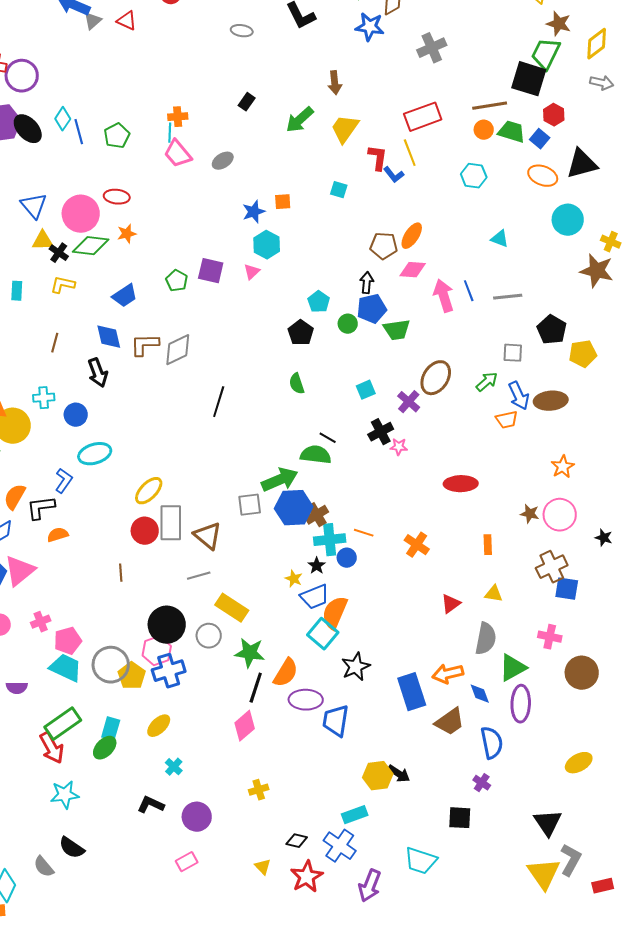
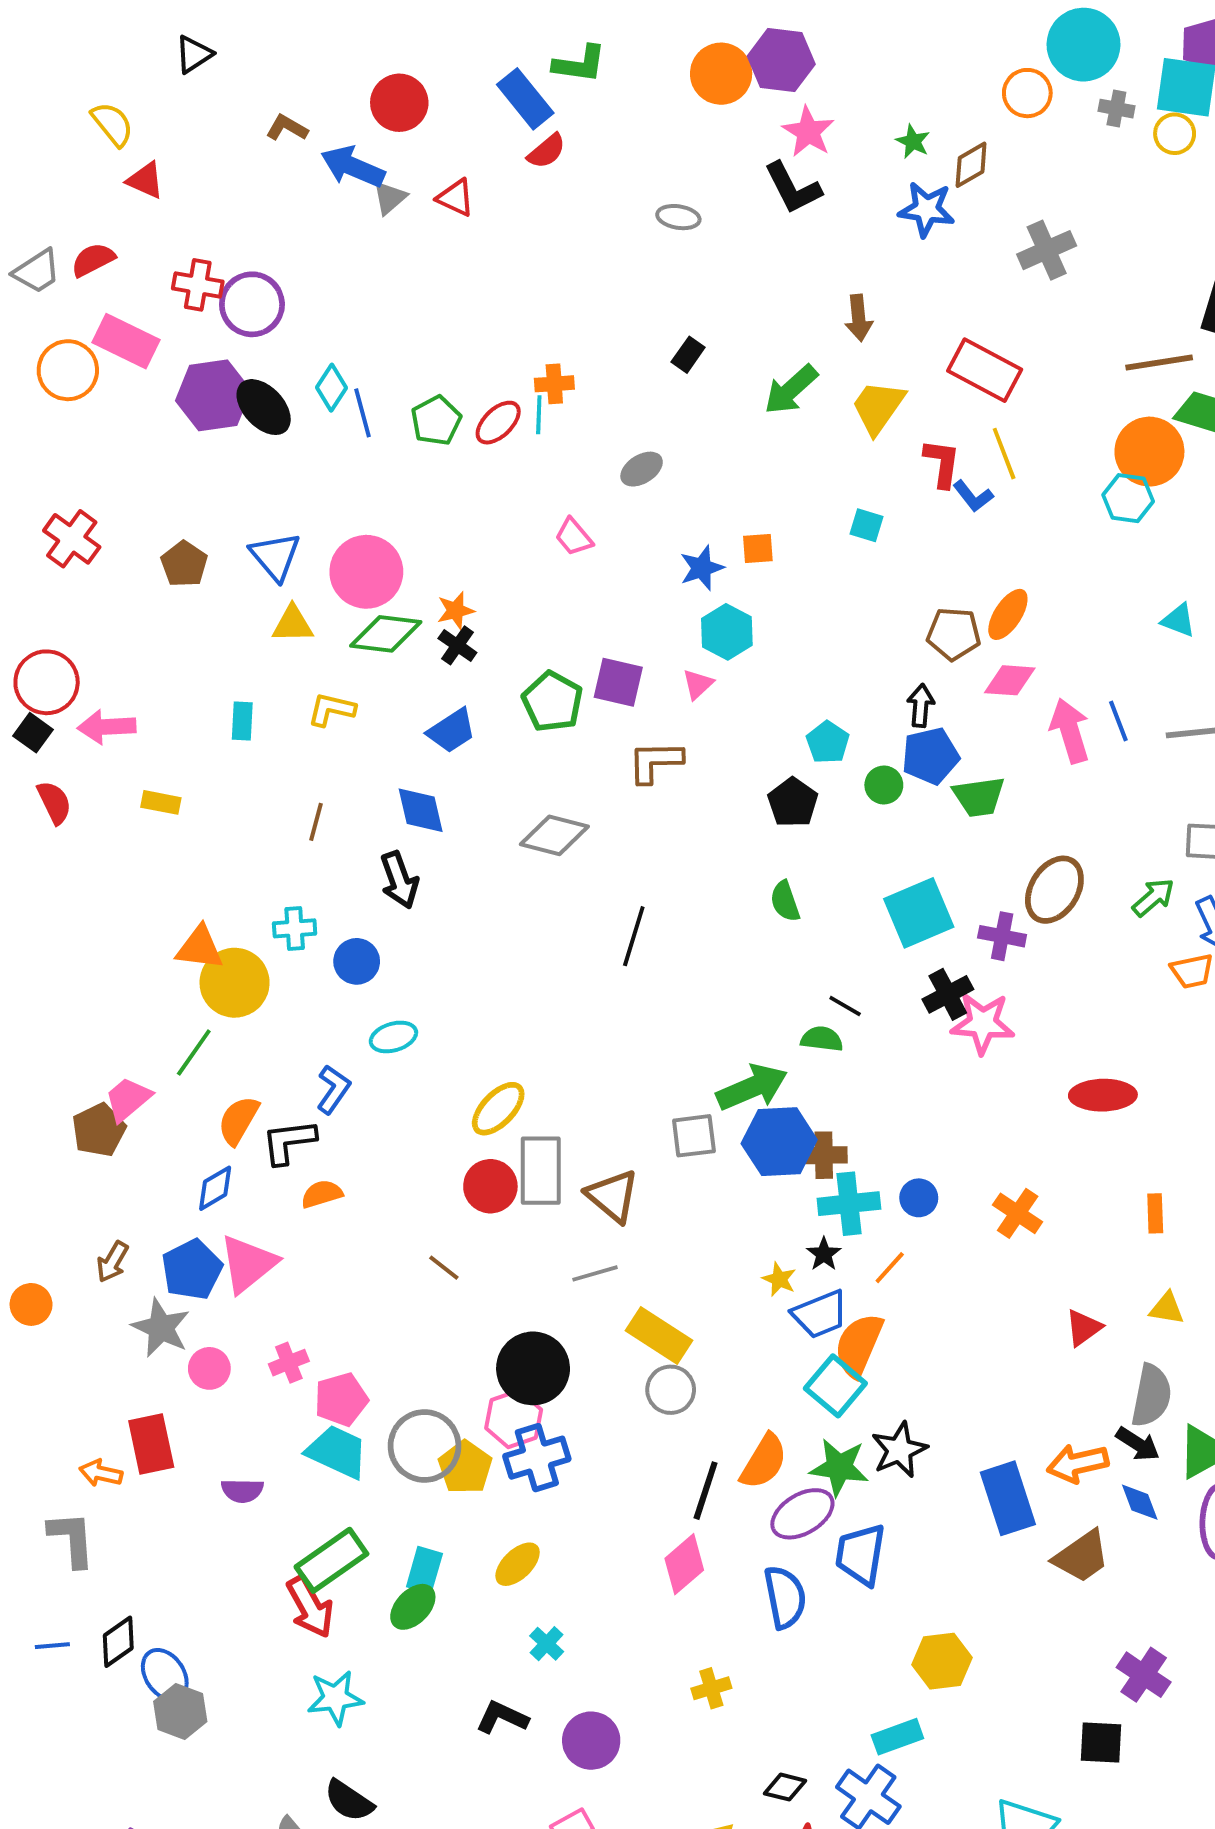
red rectangle: (423, 117) -> (985, 370), moved, turned 48
orange circle: (484, 130) -> (1149, 452), moved, size x1.8
pink trapezoid: (178, 154) -> (574, 537), moved, size x0.7
red ellipse: (117, 197) -> (498, 423), moved, turned -50
black cross: (59, 253) -> (457, 645), moved
green pentagon: (177, 281) -> (552, 702), size x1.4
brown L-shape: (145, 345) -> (655, 762), moved
gray diamond: (178, 350) -> (554, 835), turned 40
cyan square: (366, 390) -> (919, 913), size x1.8
purple cross: (409, 402) -> (1002, 936), turned -30
pink star: (399, 447) -> (983, 1023), size x1.8
cyan ellipse: (95, 454) -> (393, 1037), size x0.7
green semicircle: (316, 455) -> (822, 1039), size x0.7
brown cross: (317, 515) -> (824, 1155), turned 30
orange line: (364, 533) -> (890, 1268), moved, turned -66
blue circle: (347, 558) -> (919, 1198), moved
brown line: (121, 573) -> (444, 1268), turned -48
gray circle: (209, 636) -> (671, 1390), moved
green star: (250, 653) -> (839, 1467), moved
purple ellipse: (306, 700) -> (802, 1514), turned -32
blue semicircle: (492, 743) -> (785, 1597), moved
black arrow: (399, 774) -> (1138, 1444), moved
purple cross: (482, 783) -> (1144, 1675), size x1.5

